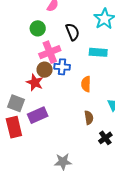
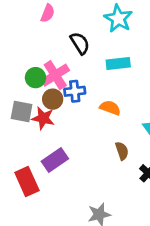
green circle: (38, 28) -> (35, 78), moved
orange semicircle: (86, 84) -> (110, 108), turned 119
gray square: (16, 103) -> (22, 112), moved

